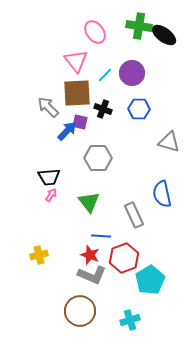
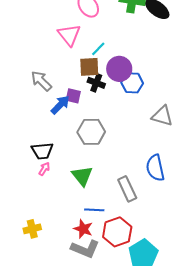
purple circle: (132, 73) -> (119, 69), moved
brown square: (77, 93) -> (89, 67), moved, size x0.7

